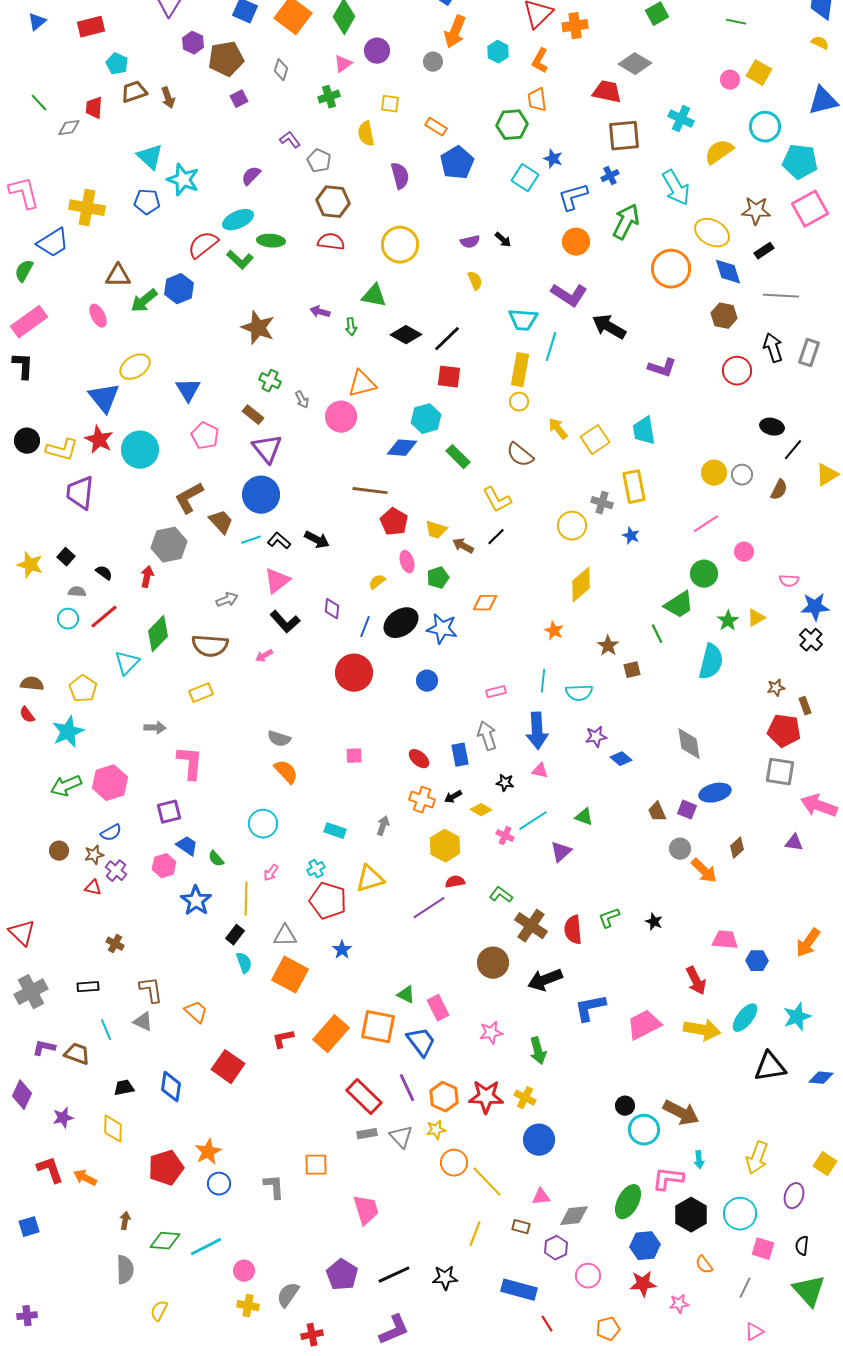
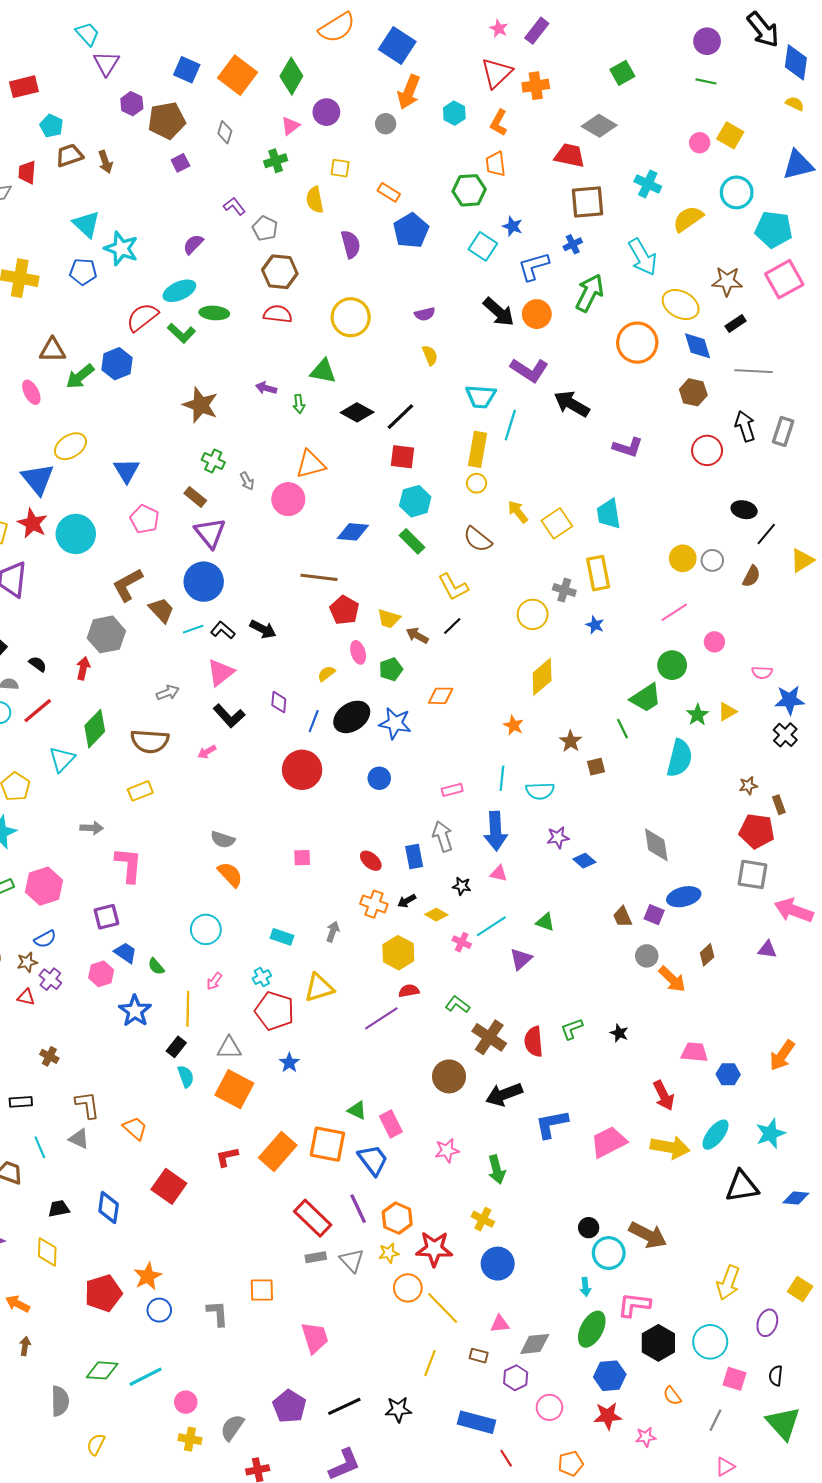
black arrow: (503, 240) -> (499, 312), moved, size x1.8
cyan hexagon: (426, 419) -> (415, 501), moved
red star: (486, 1097) -> (434, 1249), moved
cyan arrow: (699, 1160) -> (585, 1287), moved
brown arrow: (125, 1221) -> (25, 1346), moved

